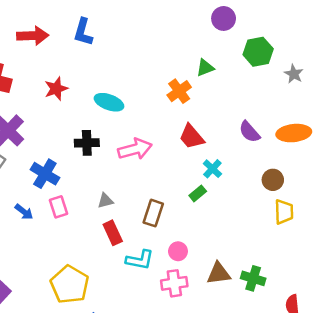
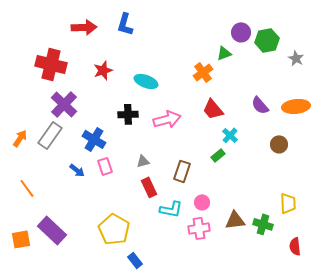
purple circle: (224, 18) -> (241, 32), moved
yellow trapezoid: (284, 212) -> (288, 203), moved

